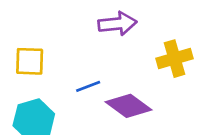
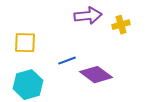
yellow cross: (175, 59) -> (121, 25), moved, size x0.7

